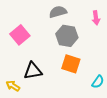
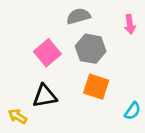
pink square: (20, 35) -> (47, 53), moved

